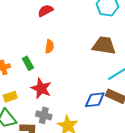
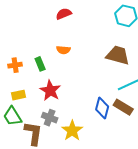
orange semicircle: (49, 46) -> (63, 50), turned 80
blue diamond: (95, 100) -> (102, 108), turned -75

